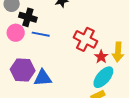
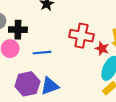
blue line: (41, 34) -> (42, 53), moved

